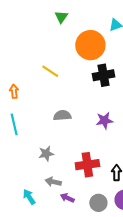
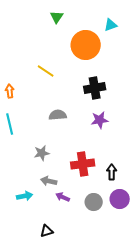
black cross: (103, 75) -> (95, 88), moved
cyan arrow: (29, 197) -> (25, 196), turned 112

